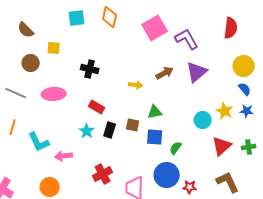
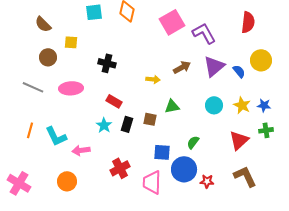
blue semicircle: (245, 89) -> (239, 71), moved
cyan circle: (203, 120) -> (214, 105), moved
orange line: (13, 127) -> (30, 130), moved
blue square: (155, 137) -> (162, 152), moved
green cross: (249, 147) -> (266, 130), moved

